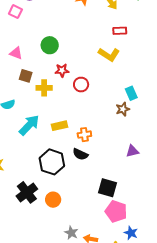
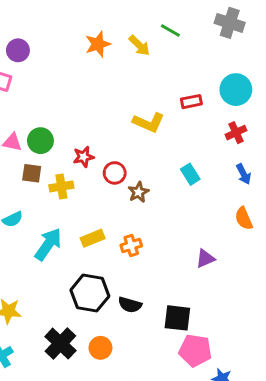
red rectangle: (120, 31) -> (191, 102), moved
green circle: (50, 45) -> (40, 141), moved
brown star: (123, 109) -> (138, 192), moved
black semicircle: (80, 154) -> (130, 305), moved

